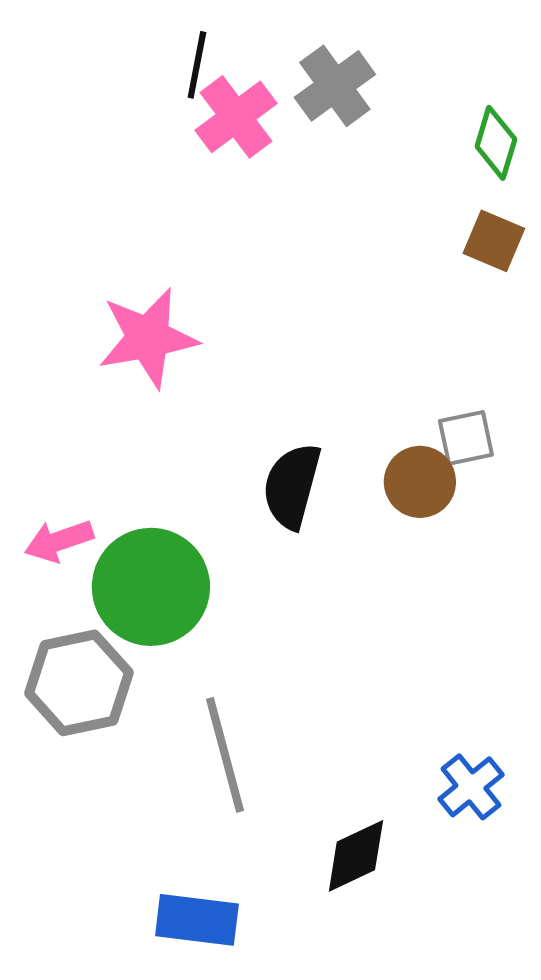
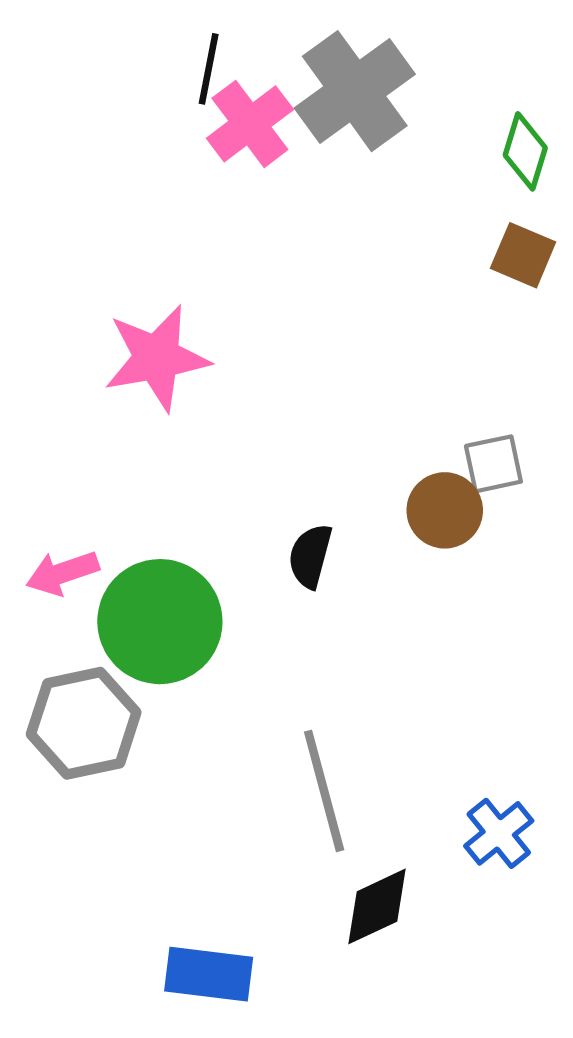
gray cross: (335, 86) -> (355, 91), size x1.4
black semicircle: (292, 486) -> (310, 556), moved, size x0.7
gray line: (225, 755) -> (324, 791), moved

